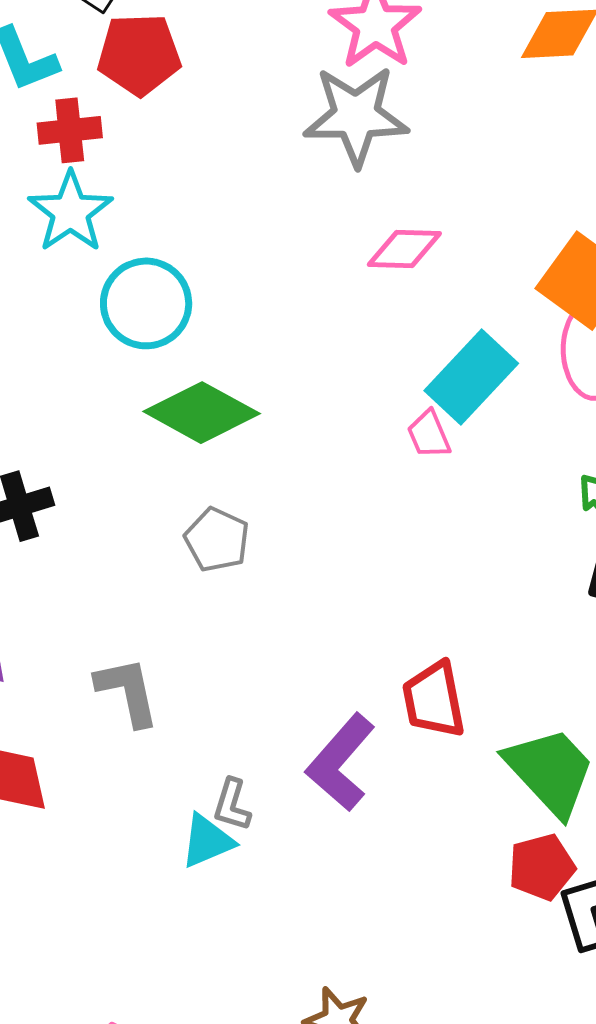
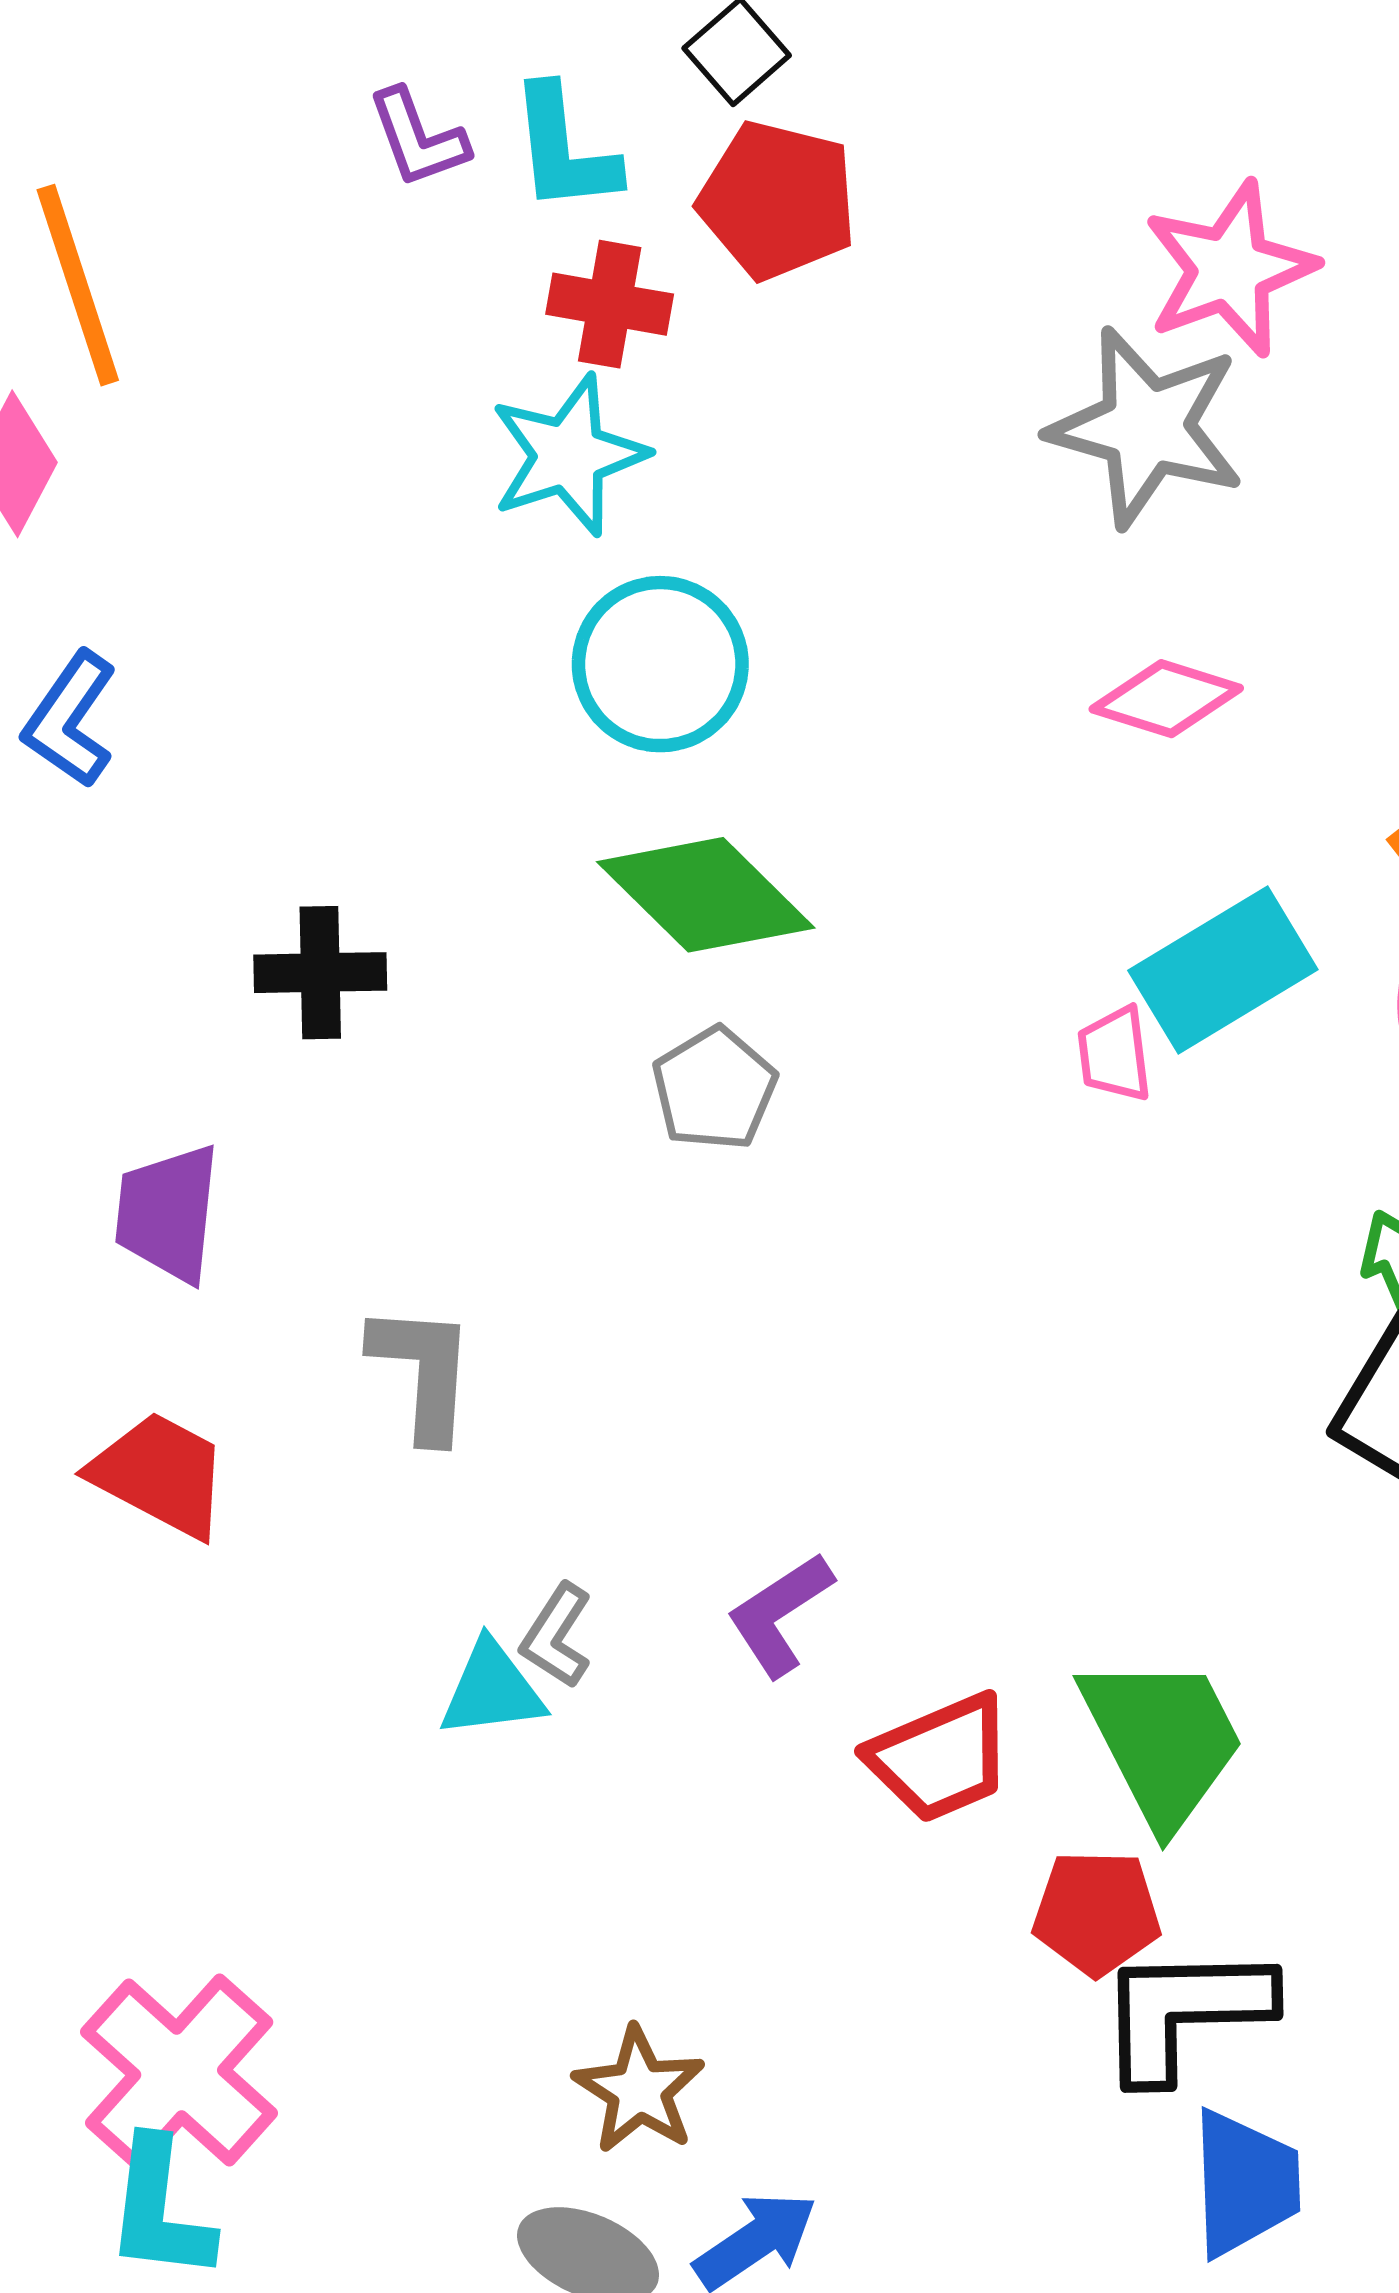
gray pentagon: (217, 540) -> (714, 1089), moved
red trapezoid: (434, 700) -> (940, 1758), moved, turned -118
purple L-shape: (341, 762) -> (780, 1614), size x0.7

